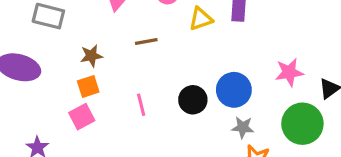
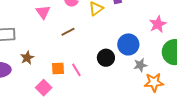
brown star: (91, 56) -> (27, 58), moved
orange square: (88, 86) -> (58, 69), moved, turned 32

